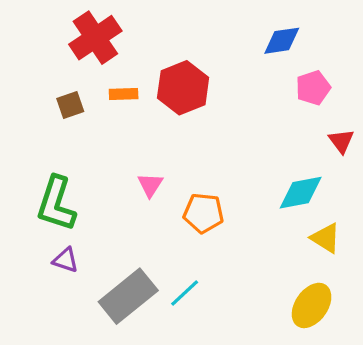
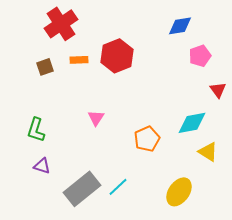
green L-shape: (56, 204) -> (36, 130), size x0.7
orange pentagon: (203, 213) -> (147, 139), moved, turned -30
yellow ellipse: (312, 305) -> (179, 192), moved

